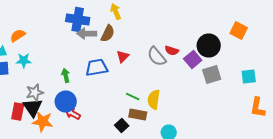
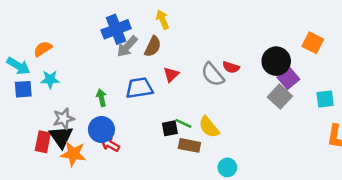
blue cross: (78, 20) -> (116, 29), turned -30
gray arrow: (87, 34) -> (127, 46), turned -48
purple square: (193, 60) -> (288, 78), moved
gray square: (212, 74) -> (280, 97), turned -30
yellow semicircle: (154, 100) -> (209, 127), turned -48
black square: (122, 126) -> (170, 128), moved, turned 32

